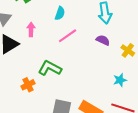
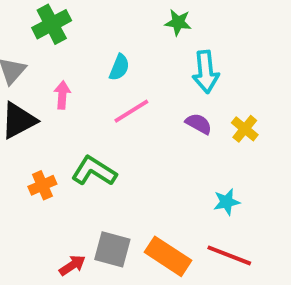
yellow cross: (128, 50) -> (245, 129), moved
orange cross: (28, 85) -> (42, 185), moved

